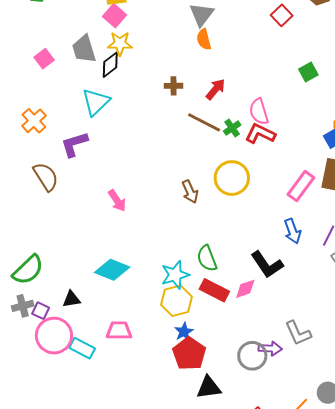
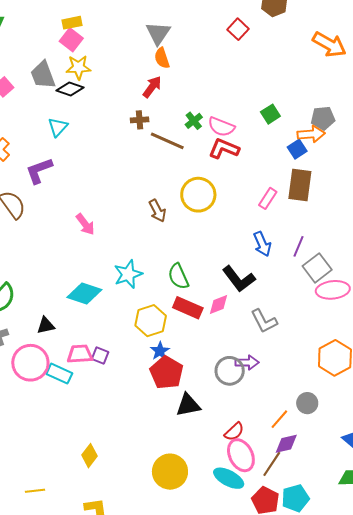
black diamond: (110, 65) -> (70, 89), turned 60
green square: (308, 72) -> (270, 114), moved
brown cross: (174, 86) -> (140, 120), moved
red arrow: (216, 89) -> (152, 87), moved
cyan triangle: (96, 102) -> (58, 127), size x0.7
pink semicircle: (259, 112) -> (221, 127), turned -48
green cross: (232, 128) -> (194, 121), moved
pink rectangle: (301, 186) -> (268, 198), size x0.7
cyan star: (175, 275) -> (128, 274), moved
purple square: (41, 311) -> (100, 355), moved
pink trapezoid: (119, 331) -> (80, 354), moved
gray L-shape: (298, 333) -> (264, 321), moved

